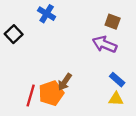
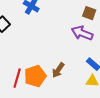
brown arrow: (65, 82) -> (58, 70), moved

